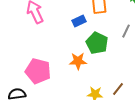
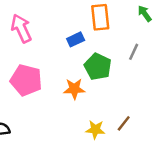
pink pentagon: (38, 71) -> (26, 80), moved

